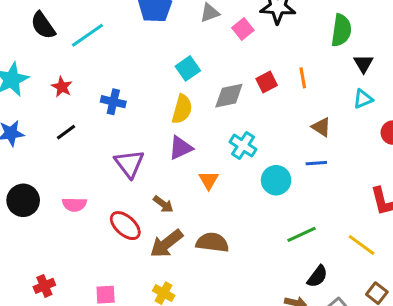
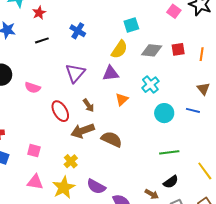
pink square: (243, 29) -> (174, 11), turned -32
red star: (62, 87) -> (39, 13), moved

